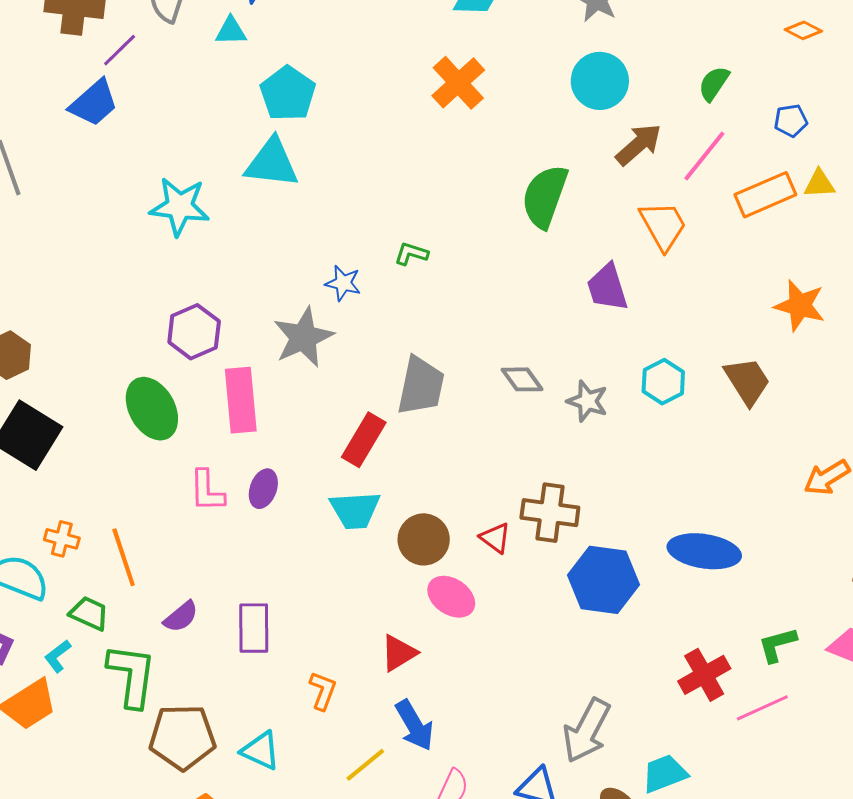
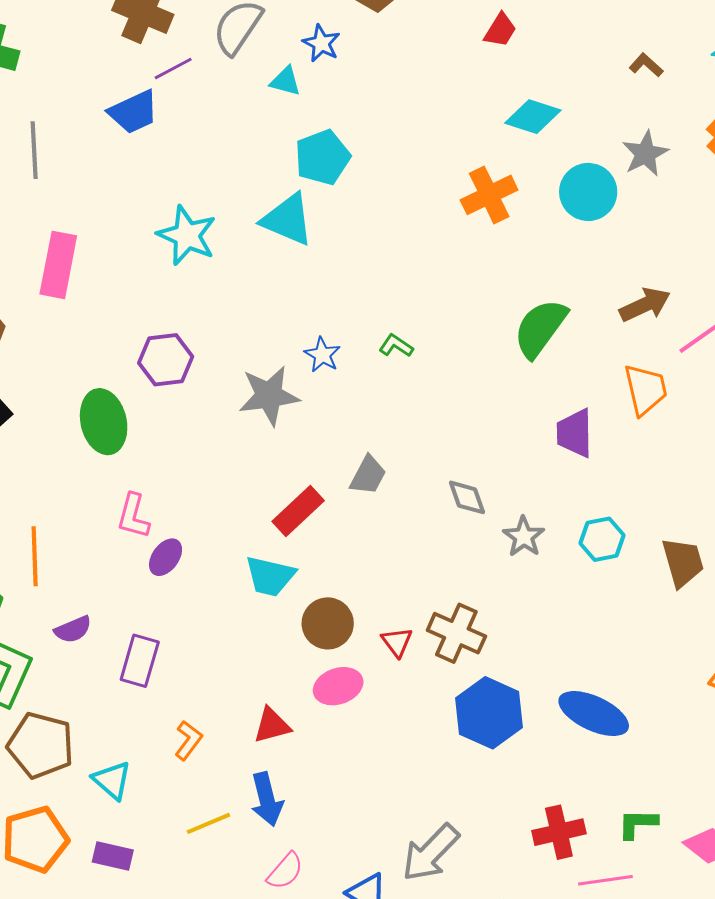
cyan circle: (600, 81) -> (588, 192), moved
gray trapezoid: (421, 386) -> (368, 475), size x0.7
pink rectangle: (241, 400) -> (58, 265), moved
purple ellipse: (263, 489) -> (166, 557), moved
pink ellipse: (451, 597) -> (338, 686), turned -69

